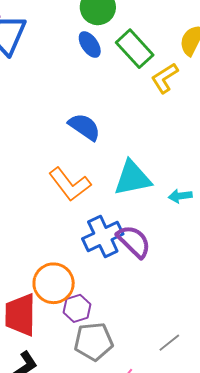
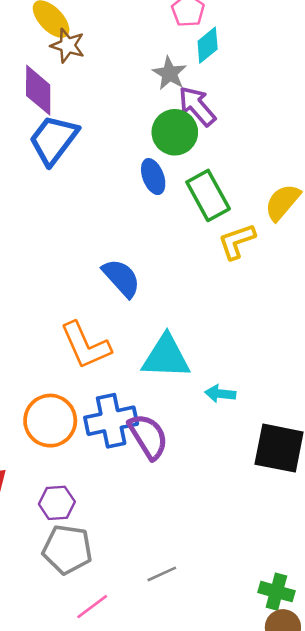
orange circle: (54, 283) -> (50, 421), moved

